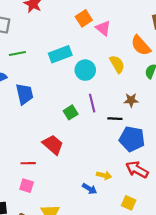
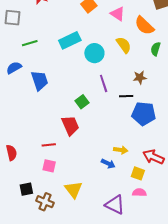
pink triangle: (103, 28) -> (118, 14), moved
green square: (71, 112) -> (82, 102), moved
red trapezoid: (53, 145) -> (70, 125), turned 30
red arrow: (137, 170) -> (153, 157), moved
yellow square: (129, 203) -> (138, 173), moved

